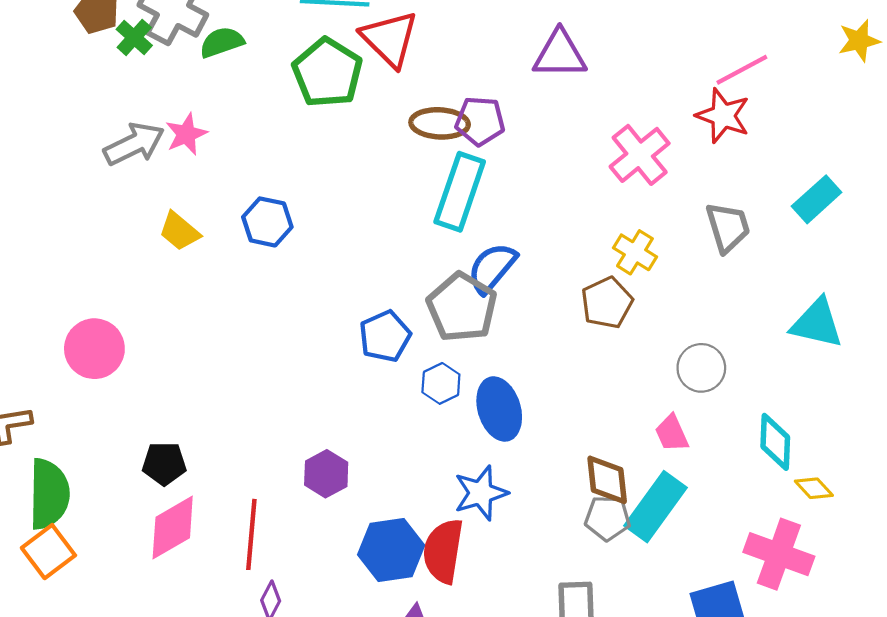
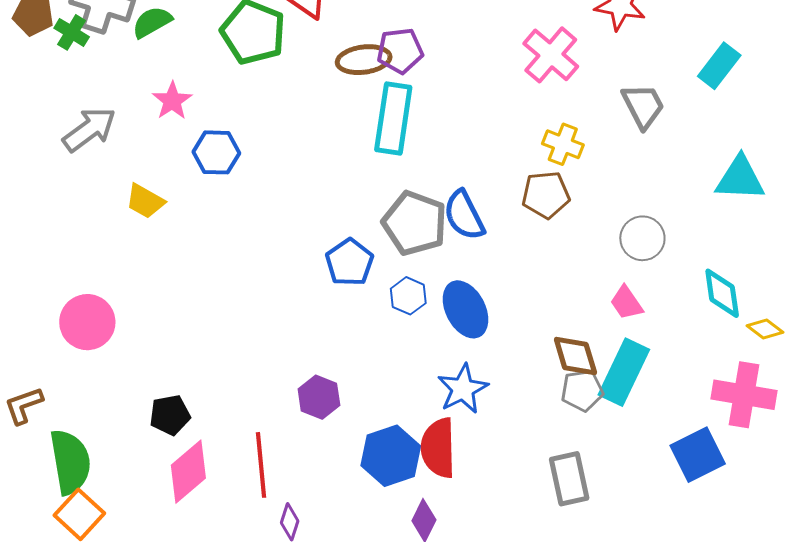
pink star: (186, 134) -> (172, 101), moved
blue hexagon: (267, 222) -> (216, 152), moved
blue semicircle: (492, 268) -> (464, 215), moved, turned -56
brown pentagon: (607, 303) -> (546, 195), turned 30

